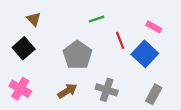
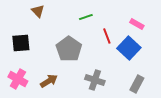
brown triangle: (34, 19) -> (38, 11), moved
black square: (24, 48) -> (21, 43), turned 36
brown arrow: (67, 91) -> (49, 81), moved

